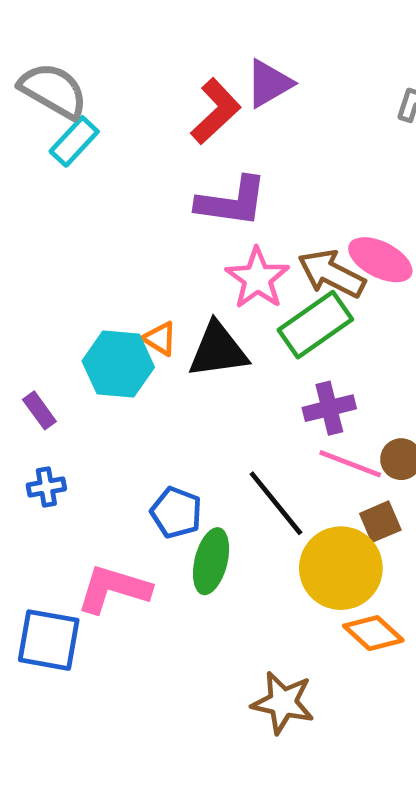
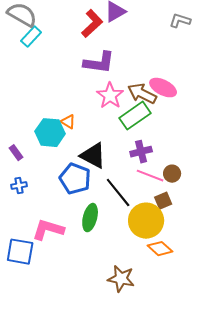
black triangle: (218, 350) -> (93, 156), moved, turned 36
blue pentagon: (176, 512) -> (75, 179), moved, size x1.4

